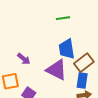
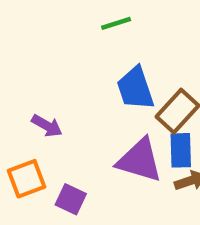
purple triangle: (57, 70) -> (140, 160), moved

